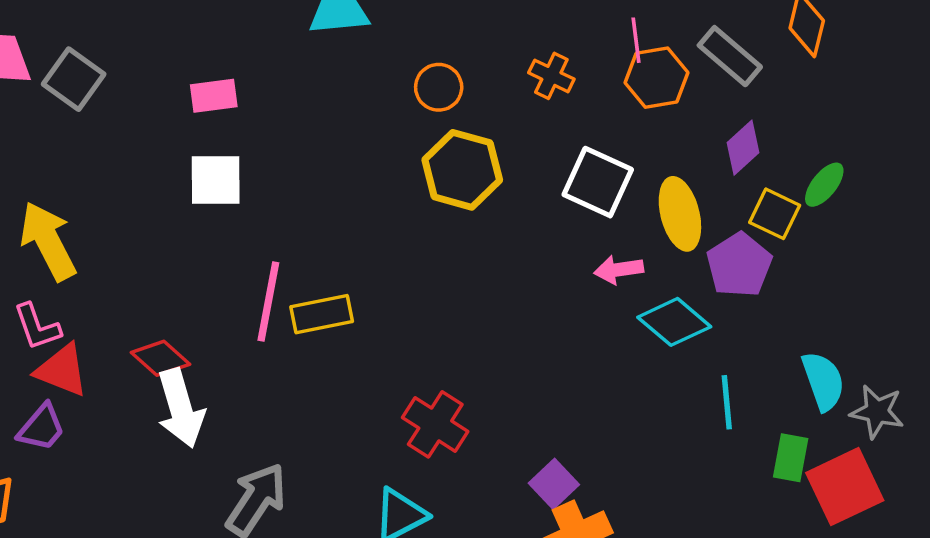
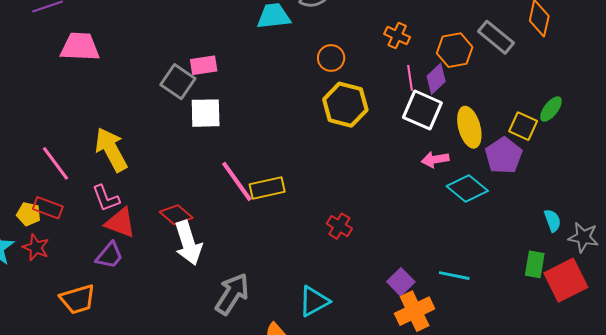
pink line: (636, 40) -> (410, 78), moved
orange cross: (551, 76) -> (397, 36), moved
gray square: (74, 79) -> (178, 82), moved
purple diamond: (743, 148) -> (436, 79), moved
pink line: (268, 302) -> (237, 181), turned -45
cyan semicircle: (823, 381) -> (552, 221), size x0.7
cyan line: (727, 402) -> (454, 276), moved, turned -72
red cross: (435, 424) -> (339, 226), moved, size x0.7

